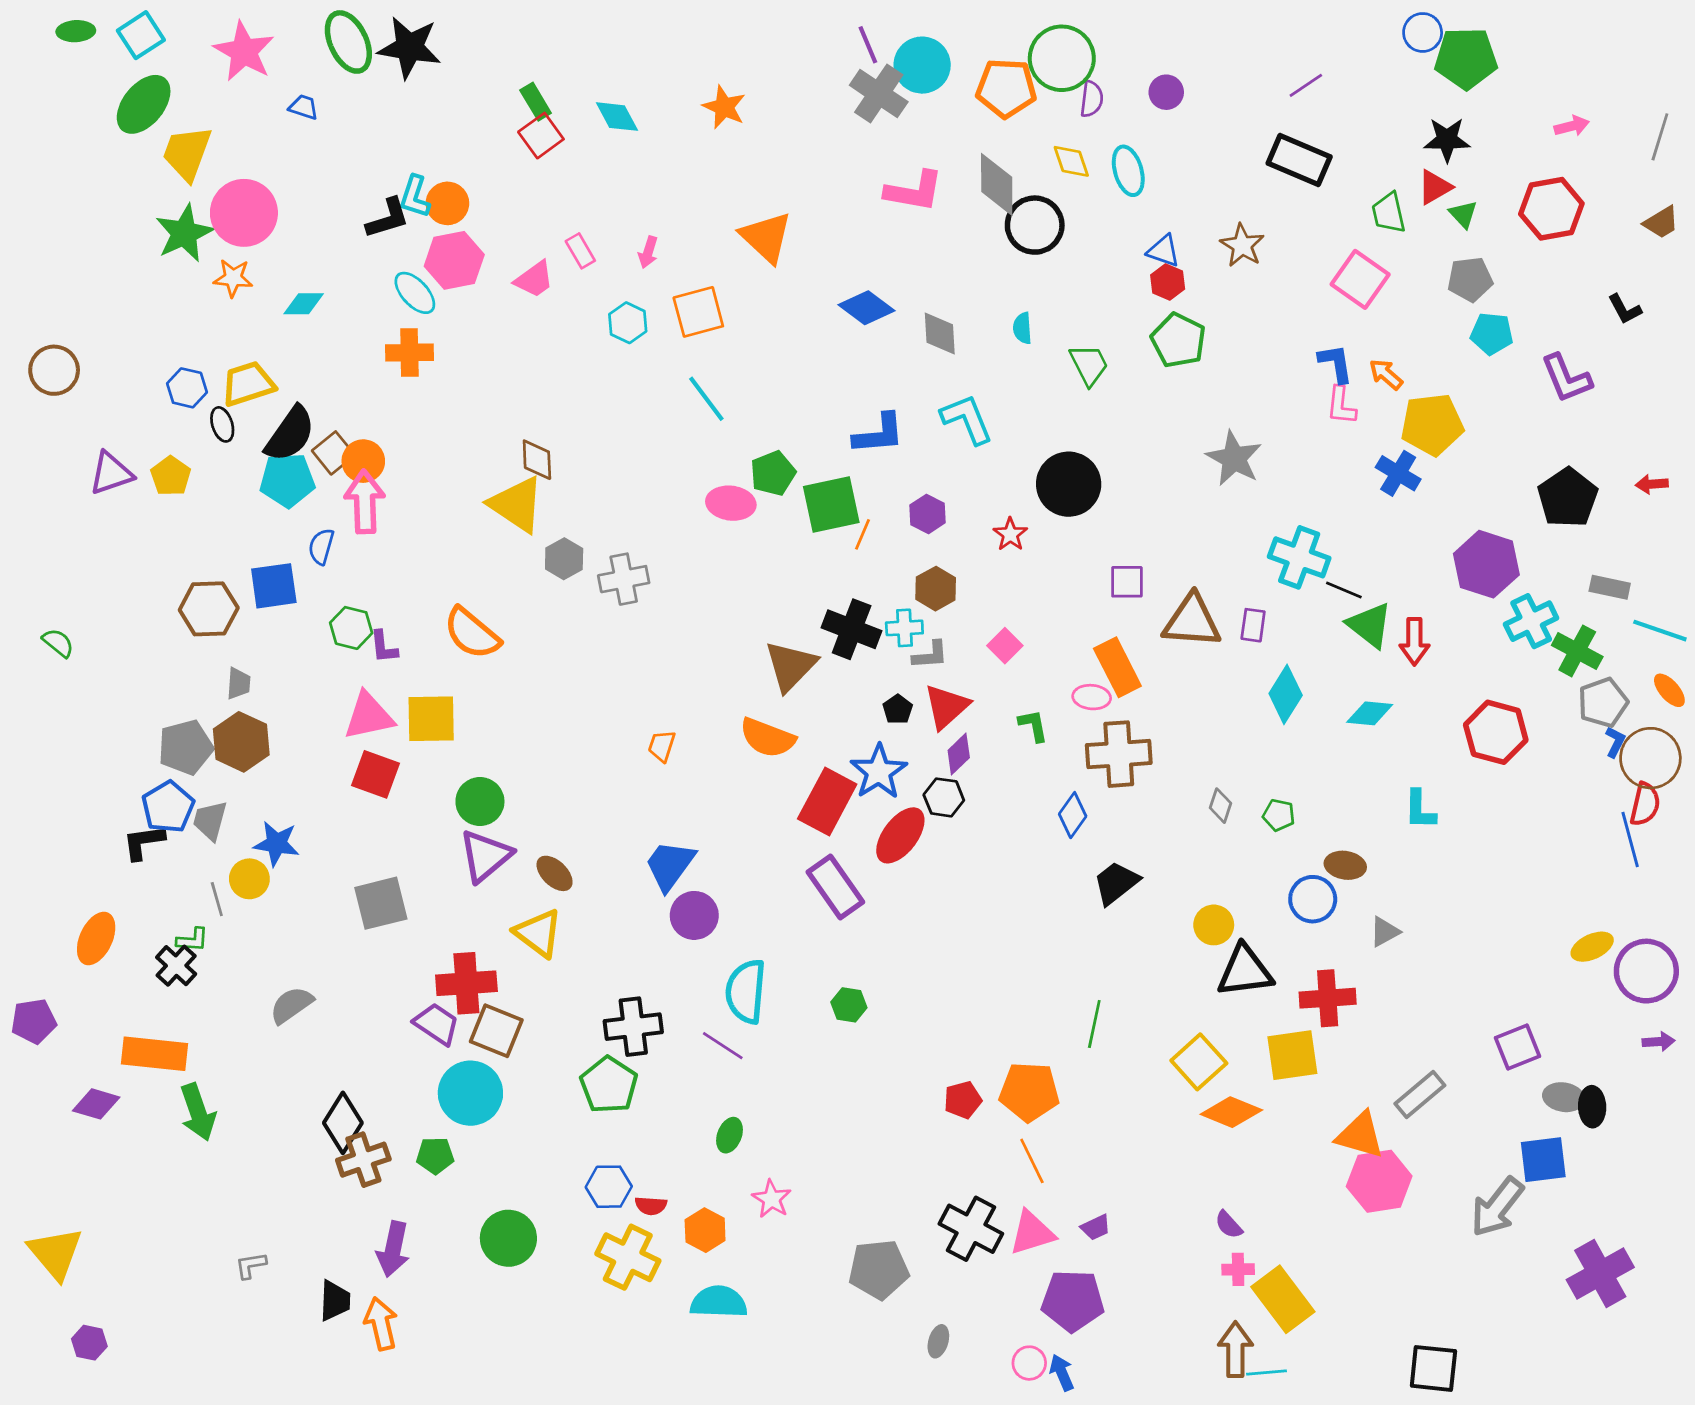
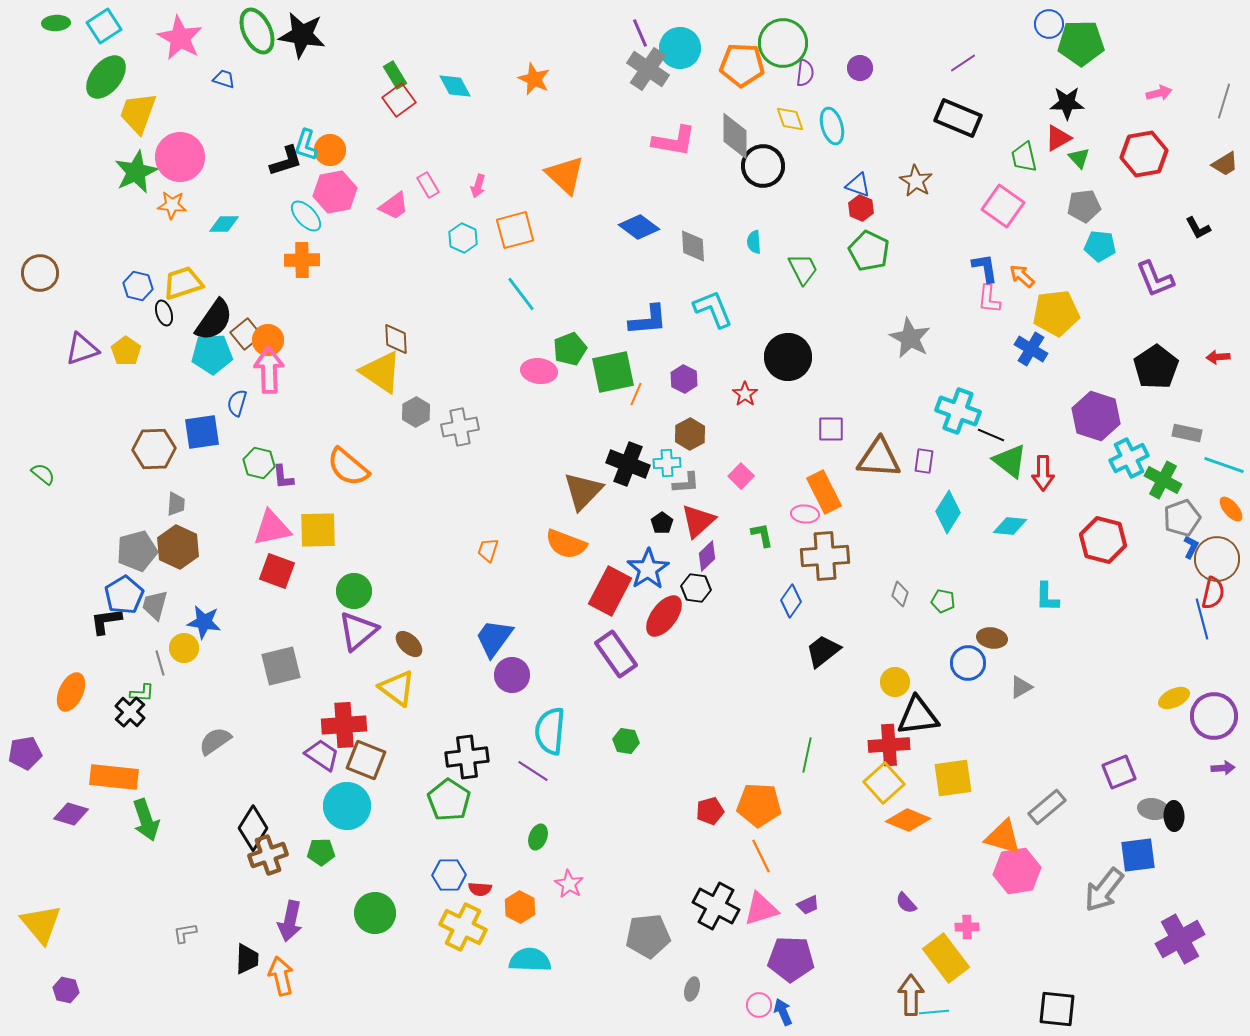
red cross: (1328, 998) -> (889, 745), moved
pink cross: (1238, 1269) -> (967, 927), moved

